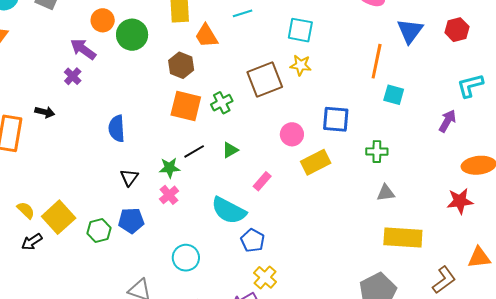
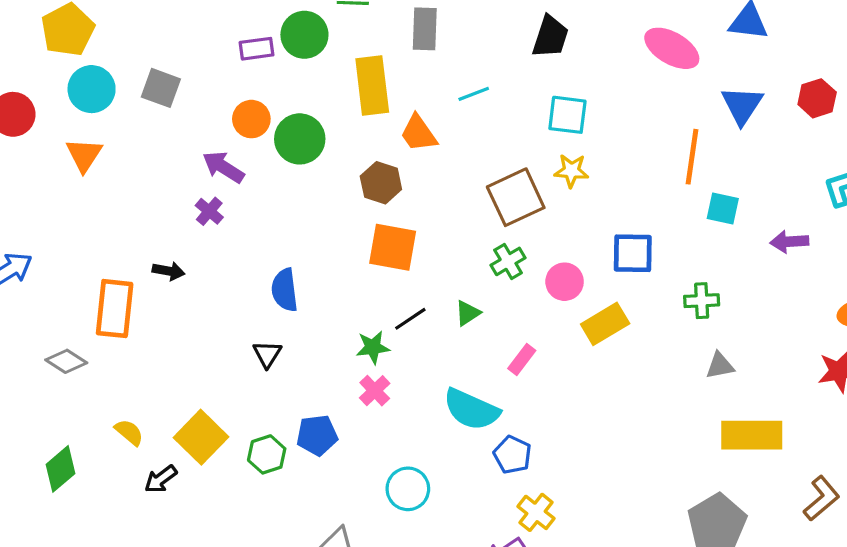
green cross: (222, 103) -> (508, 261), moved
purple arrow: (447, 121) -> (789, 242), moved, turned -120
black triangle: (129, 178) -> (267, 354), moved
yellow semicircle: (26, 210) -> (129, 432), moved

